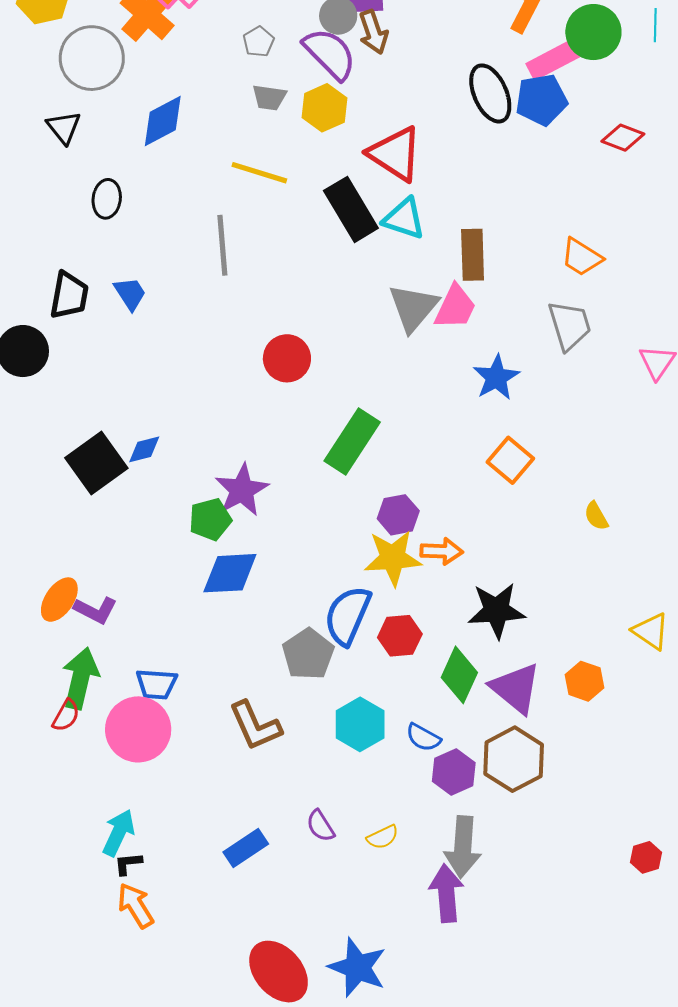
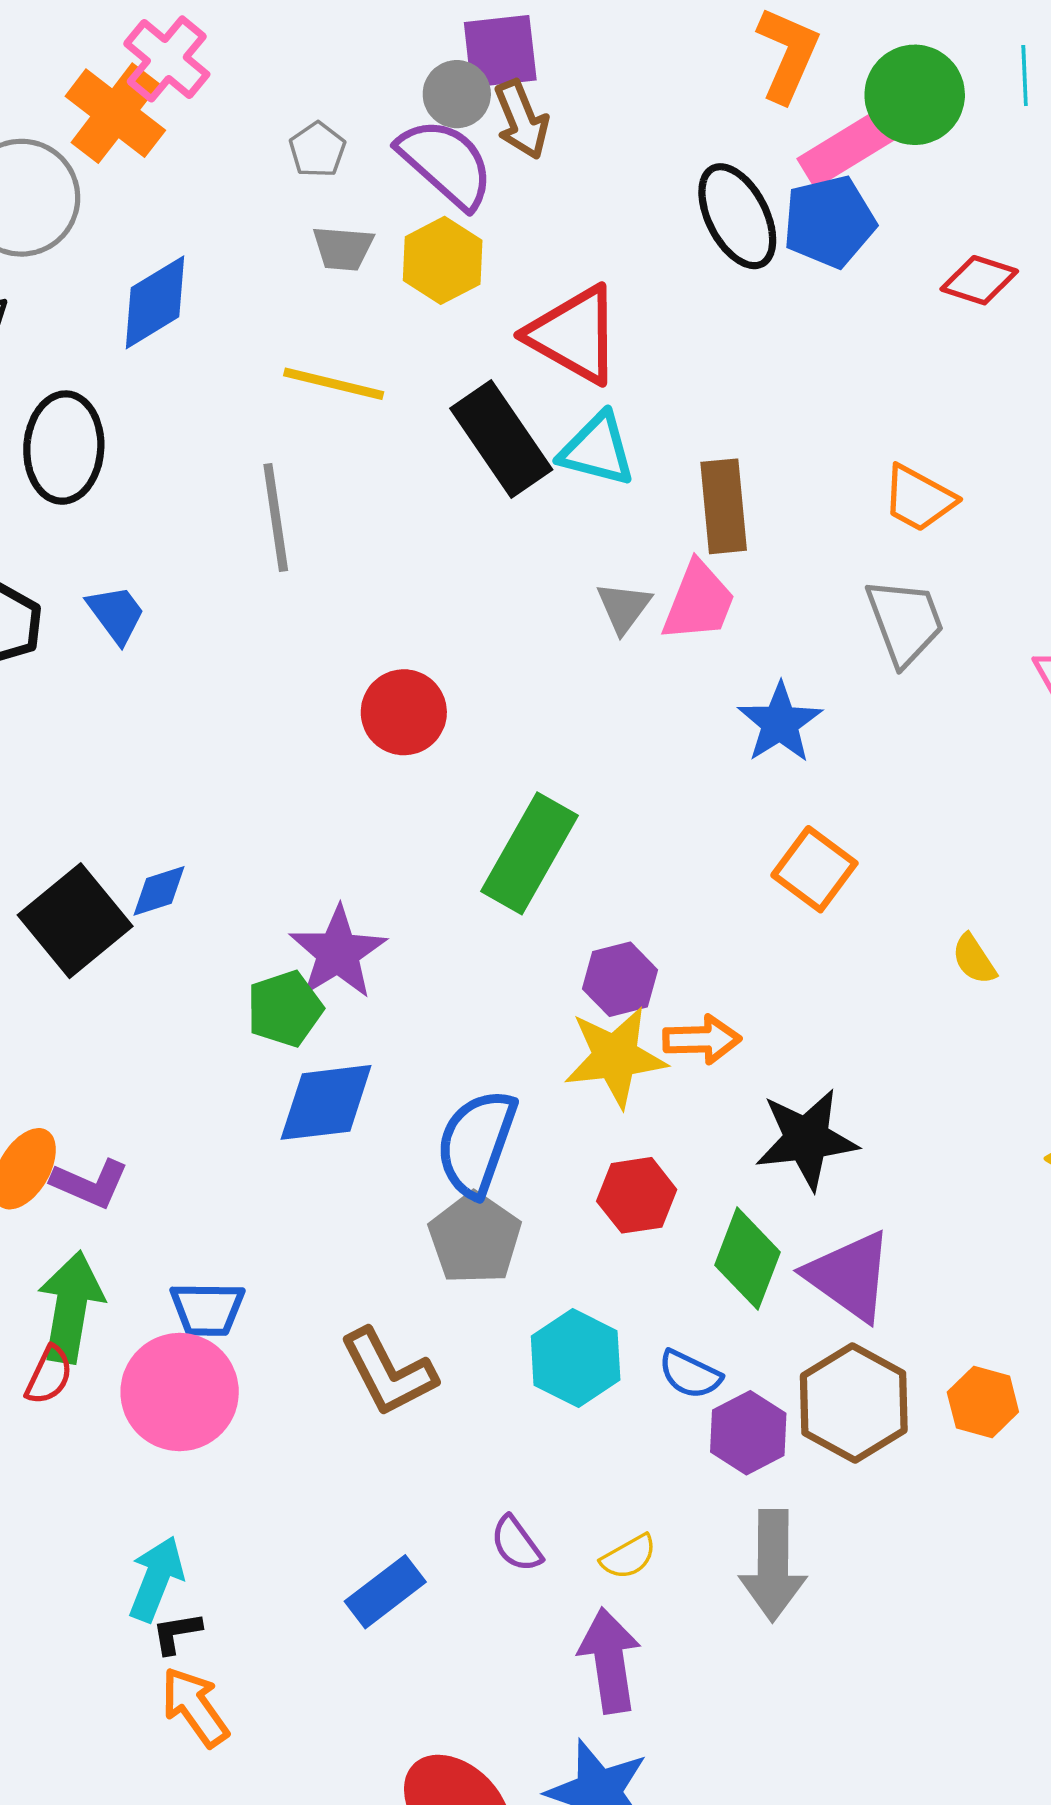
black ellipse: (107, 199) -> (64, 448), size x1.5
gray triangle: (413, 308) -> (624, 607), size x0.6
blue semicircle: (348, 616) -> (476, 1143), moved
orange hexagon: (585, 681) -> (983, 1402), moved
purple arrow: (446, 893) -> (610, 1661), moved

